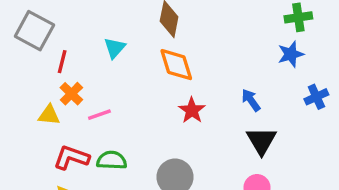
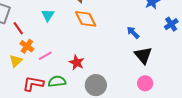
red line: (62, 62) -> (18, 28), turned -40
red star: (192, 110) -> (77, 63), moved
yellow triangle: (49, 115) -> (16, 61), turned -40

